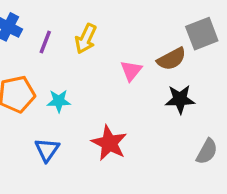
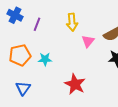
yellow arrow: (86, 39) -> (72, 22), moved, turned -30
blue triangle: (47, 150) -> (23, 88), moved

